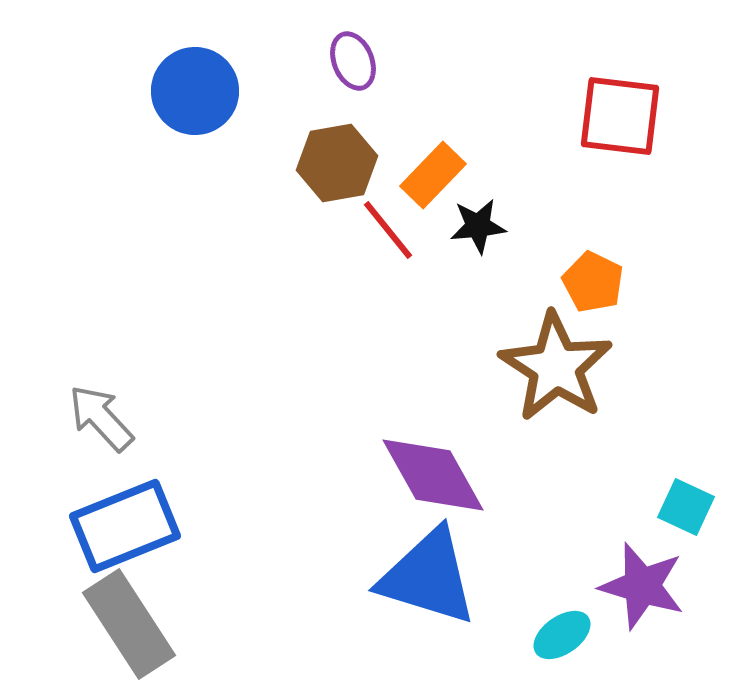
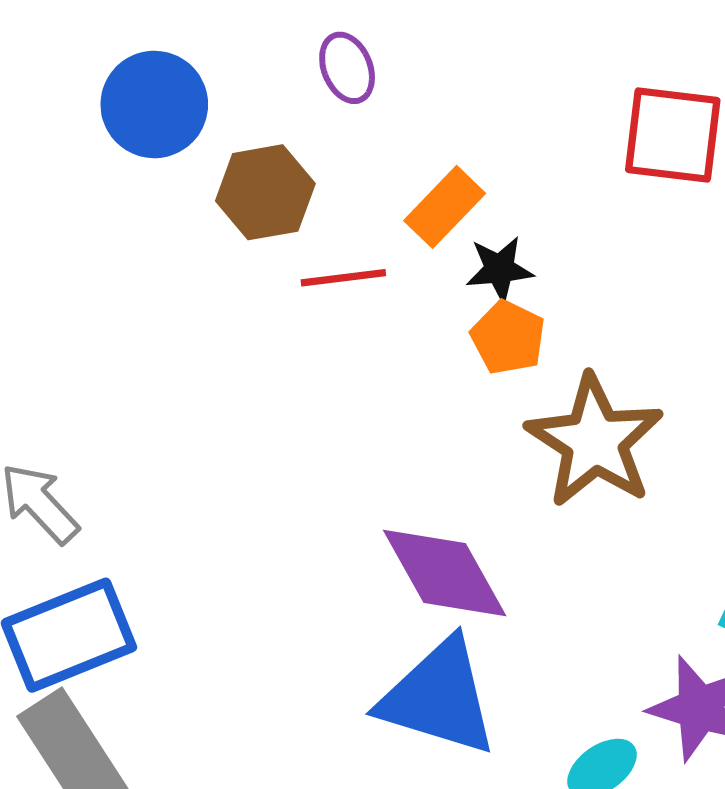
brown hexagon: (337, 163) -> (265, 192), moved
red line: (388, 230) -> (343, 278), moved, turned -58
orange pentagon: (593, 282) -> (508, 337), moved

